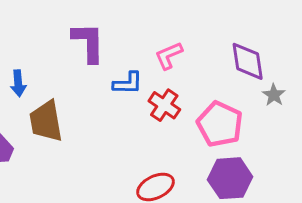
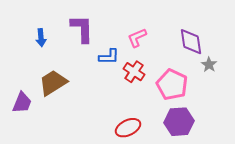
blue arrow: (18, 83) -> (41, 38), moved
brown trapezoid: (46, 121) -> (53, 83), turned 68

